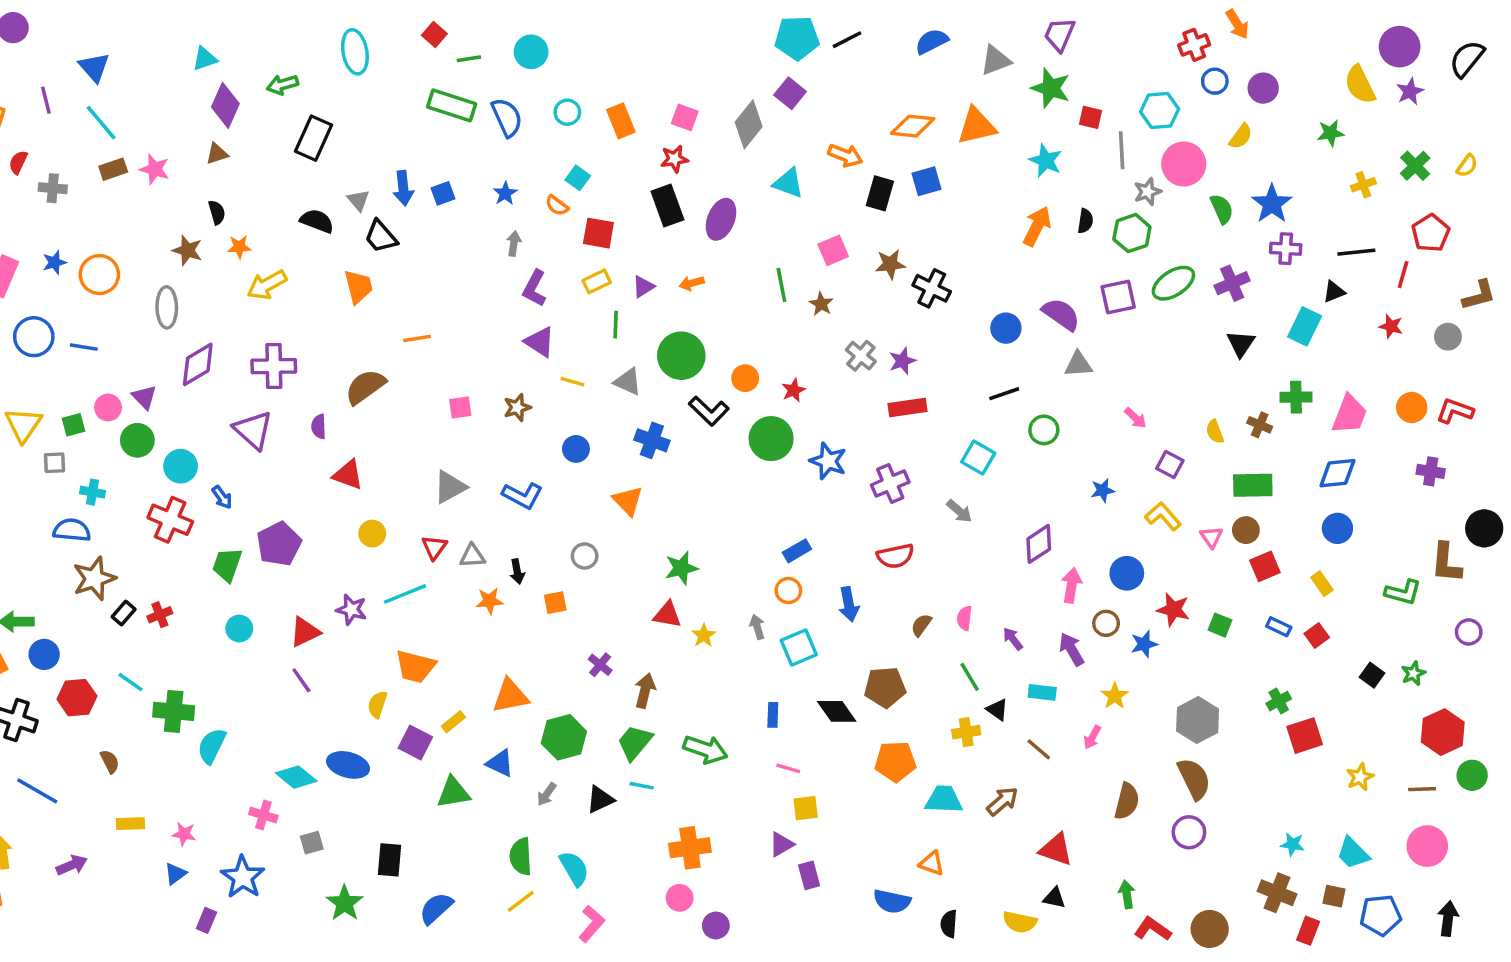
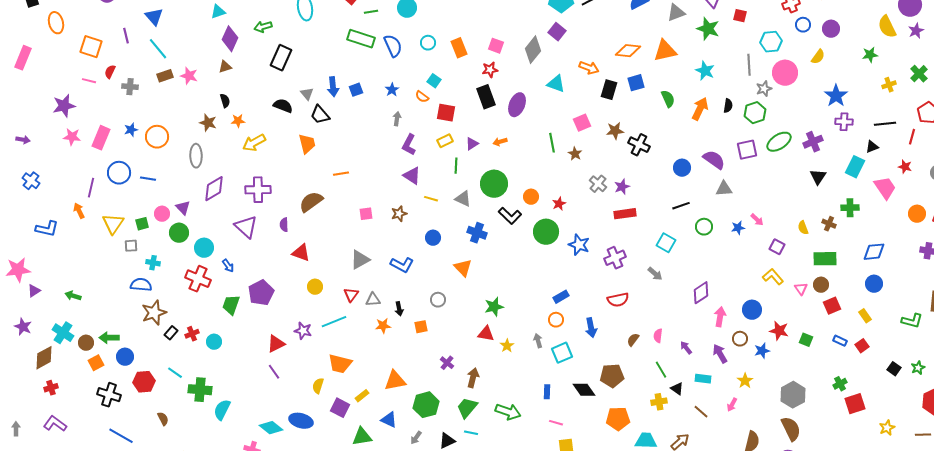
red square: (1091, 117) -> (740, 16), moved
green semicircle: (1222, 209) -> (668, 99), moved
pink trapezoid: (1350, 414) -> (885, 188), moved, turned -55
blue star: (1103, 490) -> (738, 228), moved
cyan circle: (239, 629) -> (214, 342), moved

